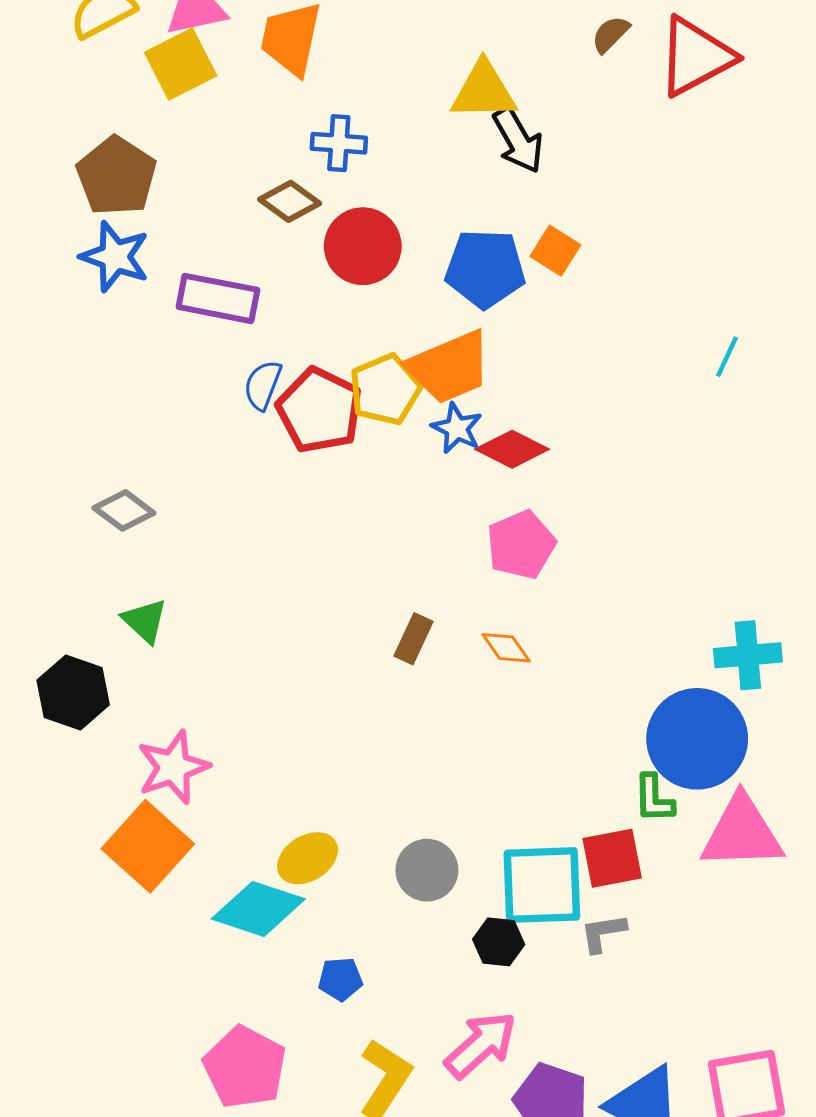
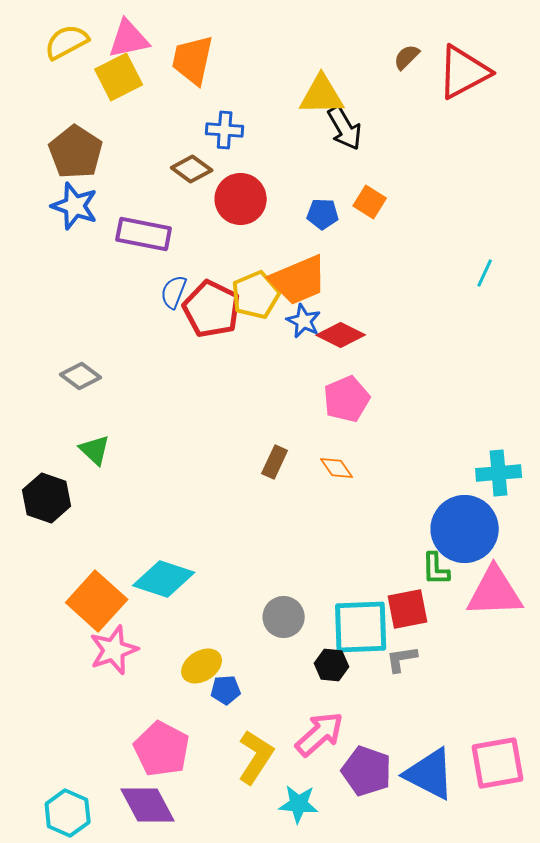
blue pentagon: (485, 269) -> (323, 214), size x0.6
pink star: (173, 767) -> (114, 650), moved
yellow ellipse: (308, 858) -> (202, 666), moved
cyan diamond: (258, 909) -> (164, 579), moved

